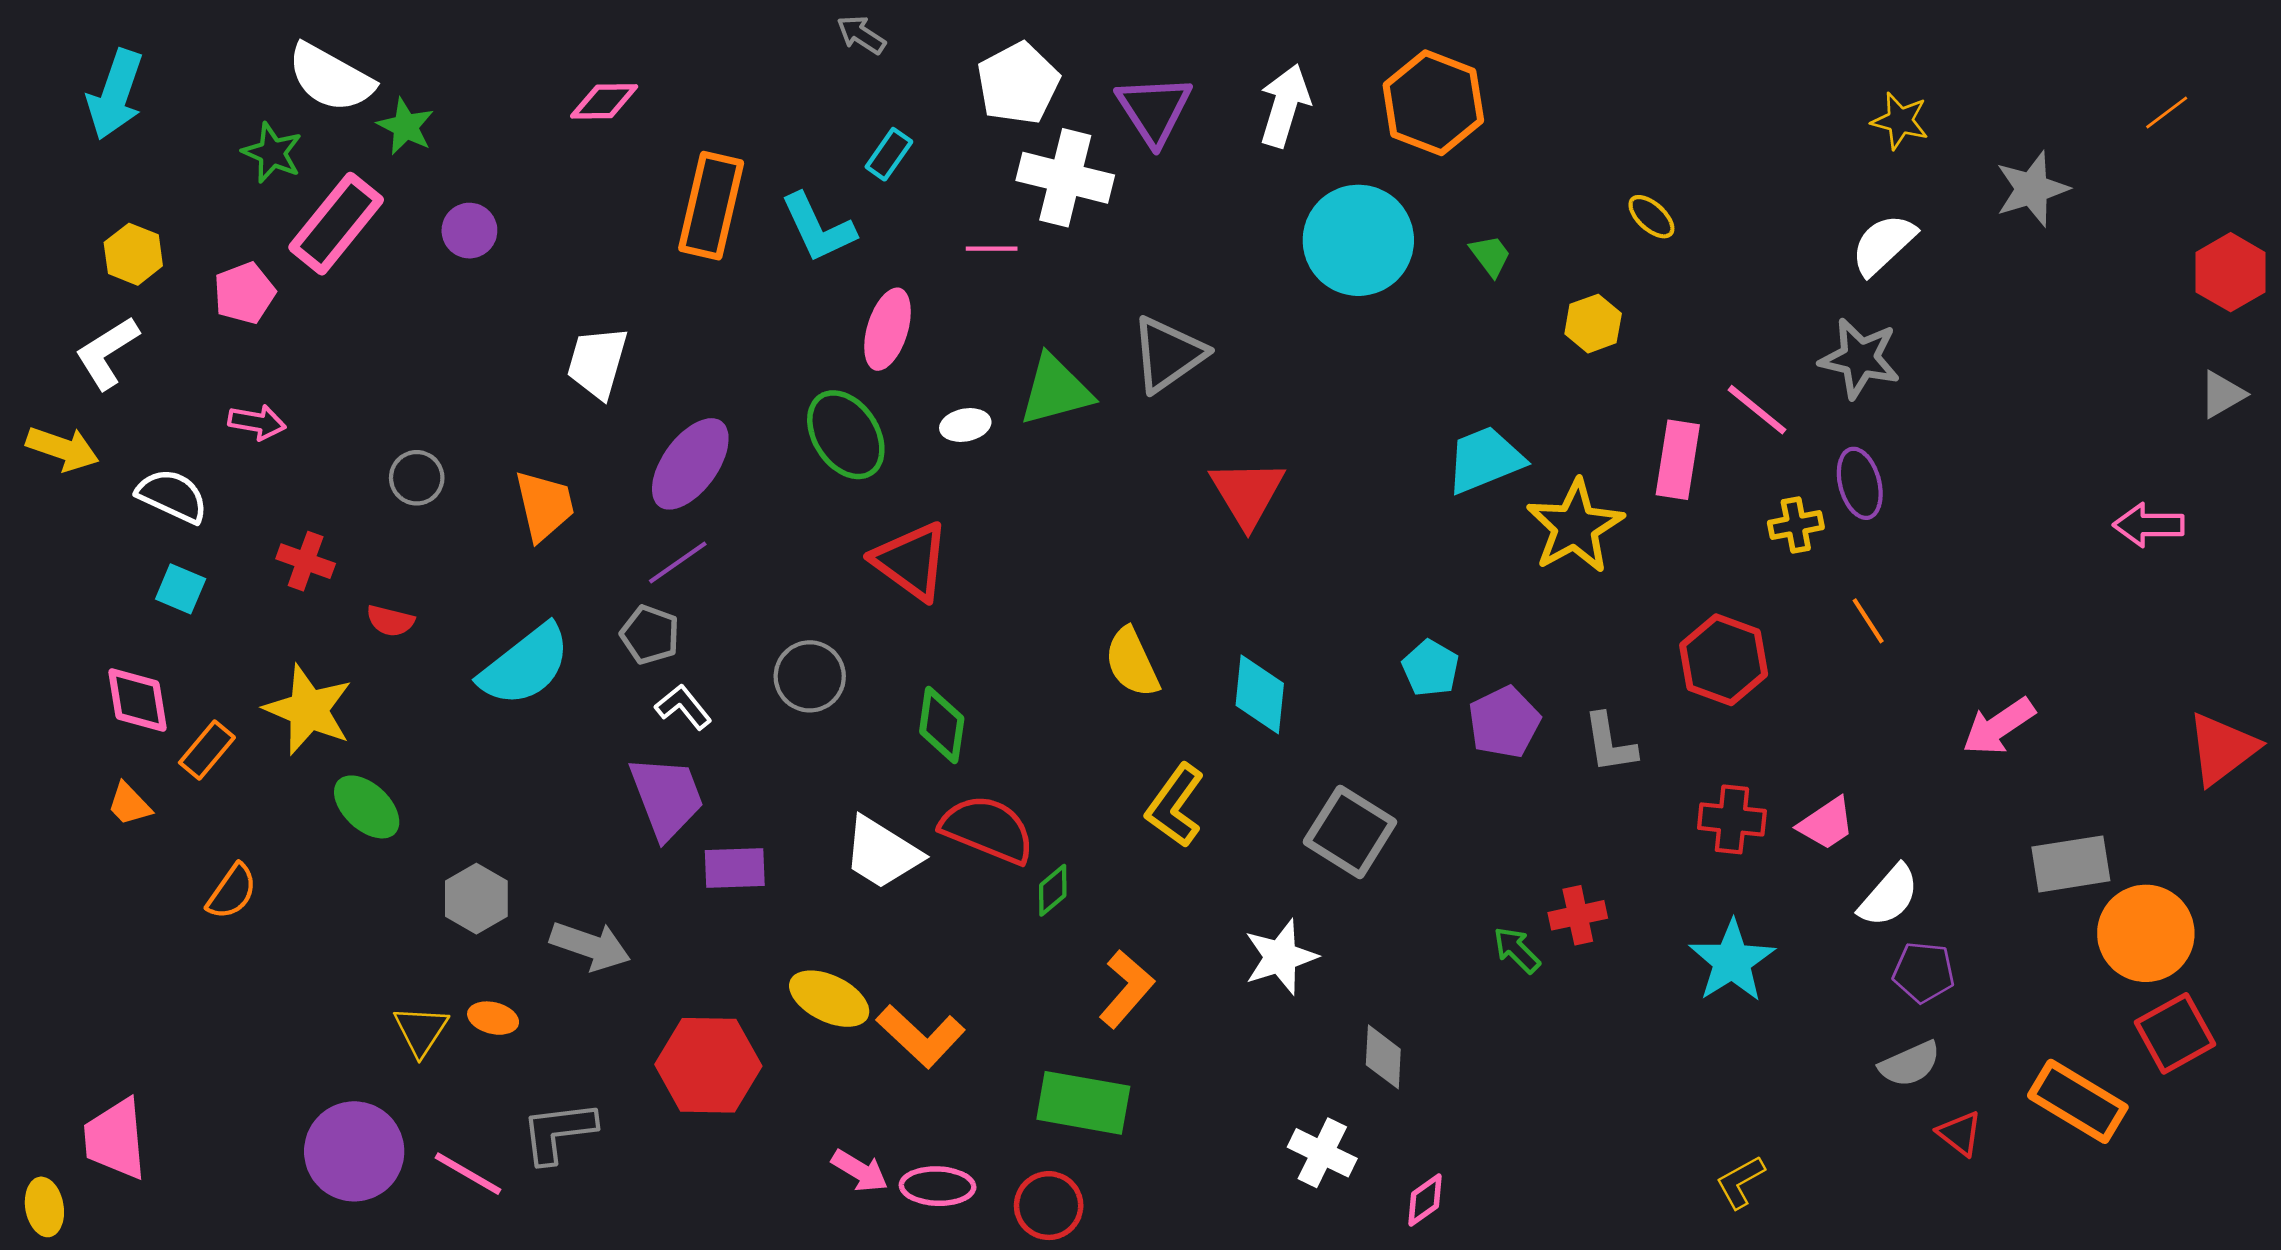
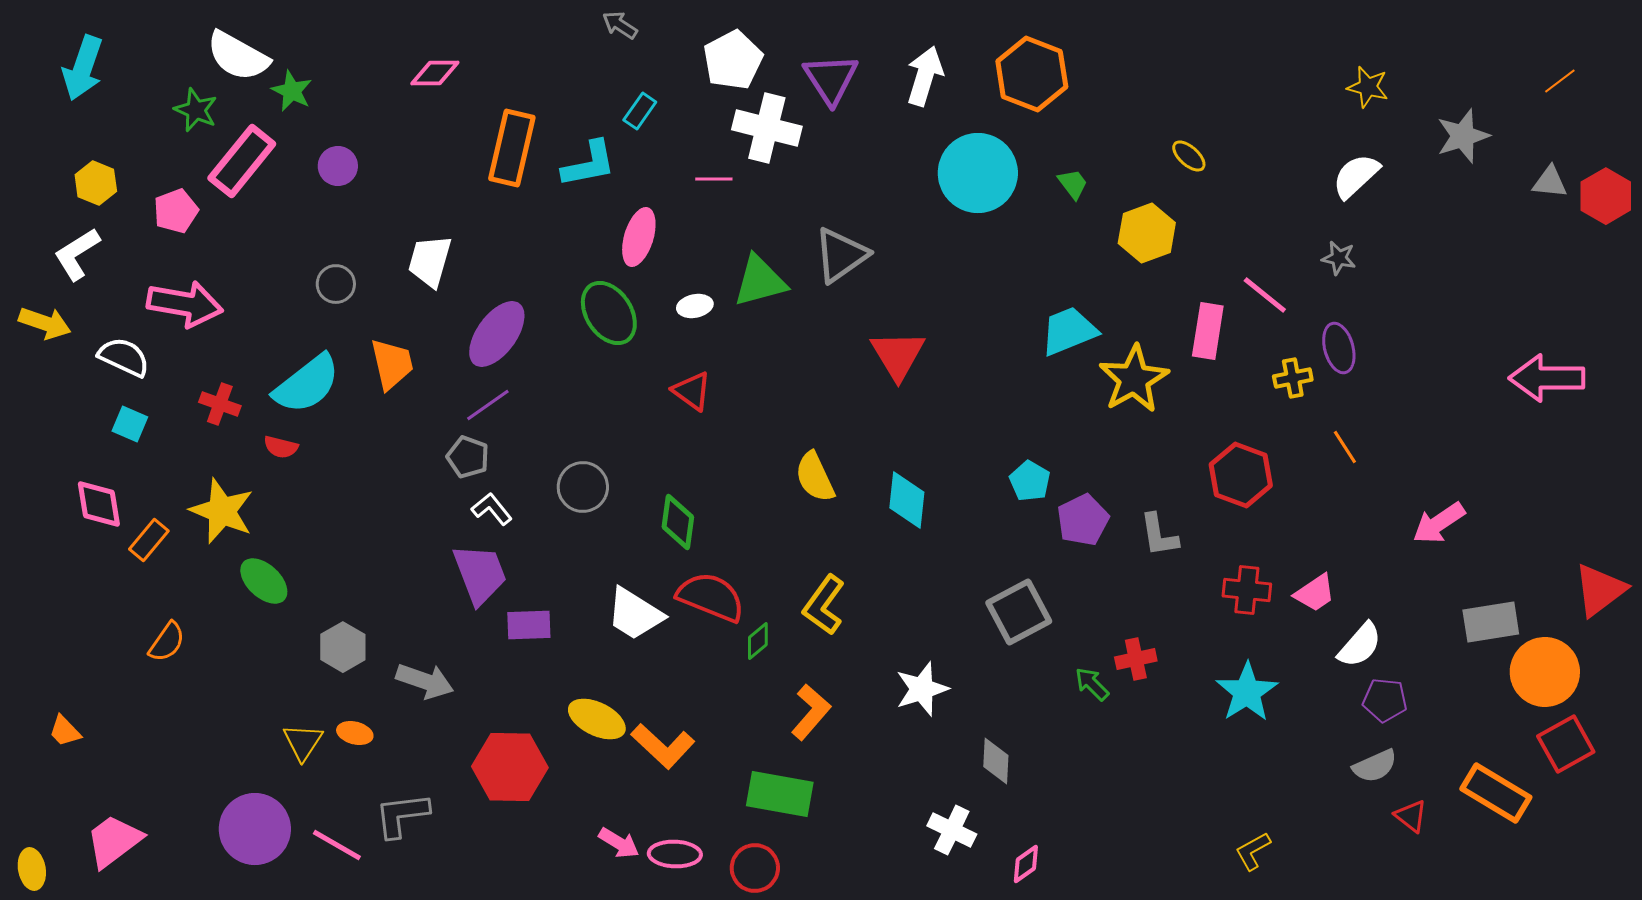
cyan L-shape: (818, 228) -> (589, 164), turned -76
yellow hexagon: (1593, 324) -> (1147, 233), size x1.4
gray star: (1860, 358) -> (1339, 258), size x0.6
gray triangle: (2222, 394) -> (1550, 182), moved, turned 36
pink arrow: (257, 422) -> (185, 304), size x1.8
gray circle: (417, 478) -> (336, 284), moved
pink arrow: (2149, 525) -> (1547, 378), size x1.5
red triangle: (911, 561) -> (692, 391), moved, size x0.7
cyan semicircle: (525, 665) -> (307, 384), moved
red triangle: (2222, 749) -> (1600, 590), moved
orange trapezoid: (129, 804) -> (65, 731), moved
yellow L-shape: (1175, 806) -> (824, 605), moved
gray square: (1350, 832) -> (1019, 612), moved, turned 30
pink trapezoid: (115, 1139) -> (114, 841), moved, turned 58

